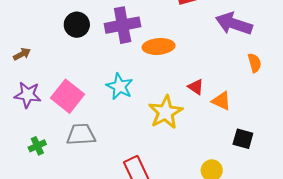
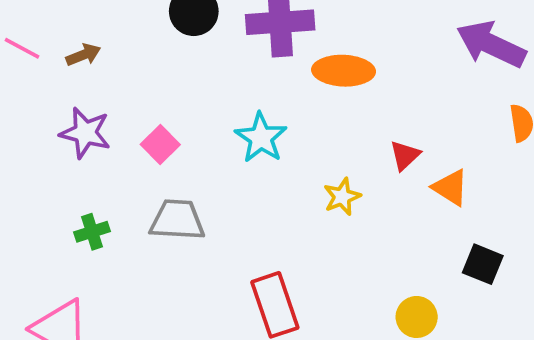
red triangle: (196, 87) -> (405, 155), turned 36
pink square: (67, 96) -> (160, 144), size x0.6
yellow star: (165, 112) -> (342, 197), size x0.6

